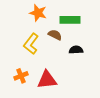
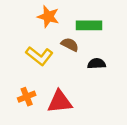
yellow L-shape: (31, 44) -> (39, 56), turned -90

